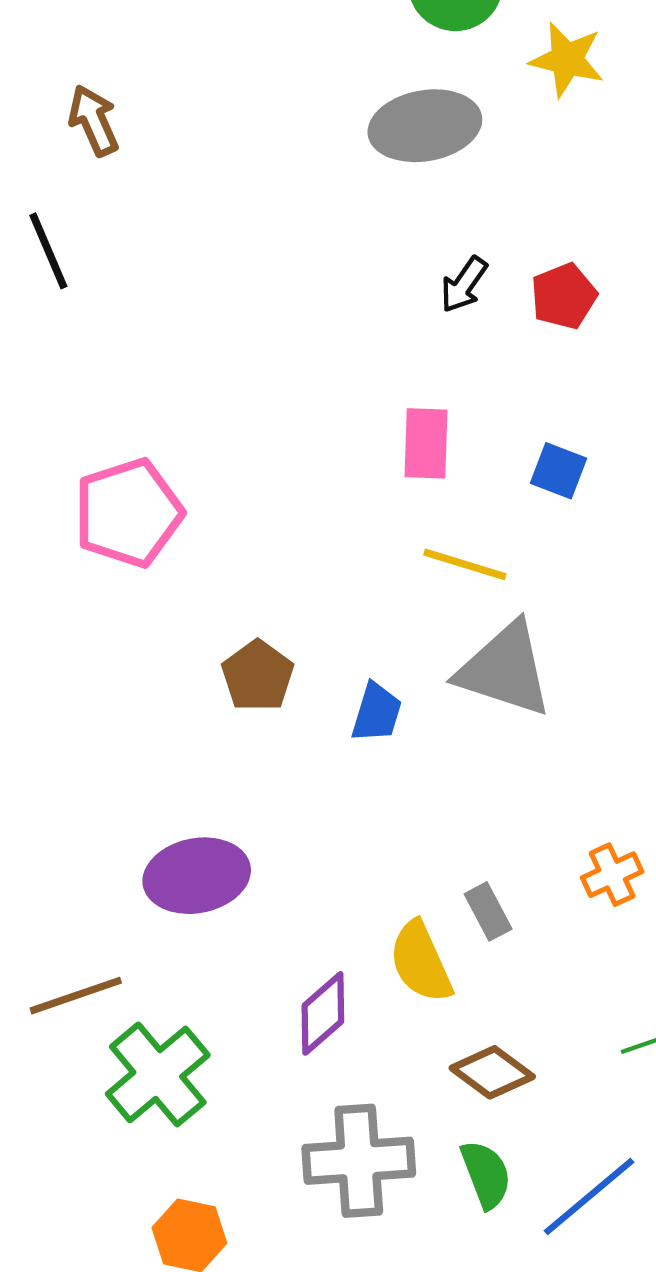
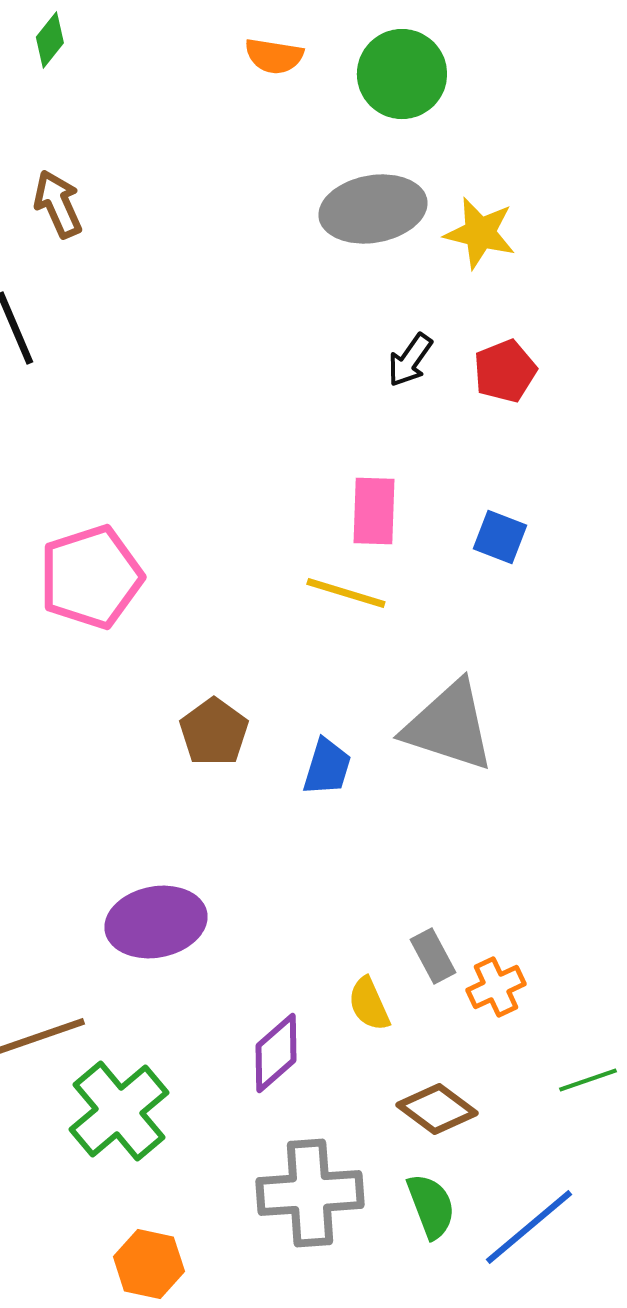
yellow star: (567, 59) -> (480, 233), moved
yellow line: (465, 564) -> (346, 593), moved
orange cross: (612, 875) -> (496, 987), moved
yellow semicircle: (421, 962) -> (369, 1004), size x0.7

